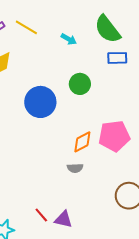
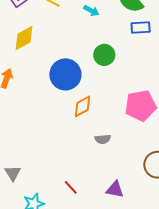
orange diamond: (82, 142) -> (83, 106), moved
purple triangle: (63, 219) -> (115, 189), moved

